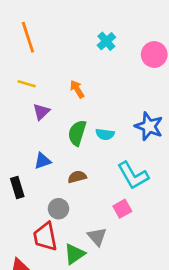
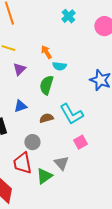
cyan semicircle: (105, 134) -> (59, 66), moved
cyan L-shape: (133, 175) -> (71, 114), moved

